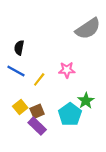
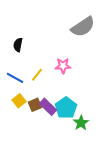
blue line: (16, 71) -> (15, 78), moved
green star: (86, 101) -> (81, 123), moved
purple rectangle: (37, 126) -> (48, 107), moved

